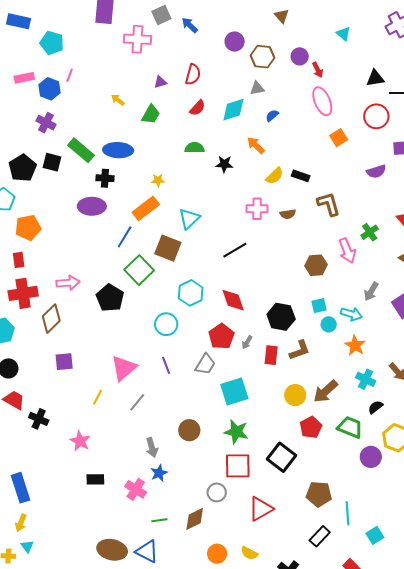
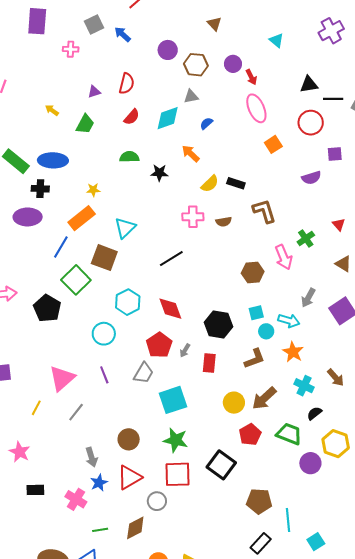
pink cross: (137, 39) -> (71, 49), size x0.6
brown L-shape: (300, 350) -> (255, 359), moved
red triangle: (261, 509) -> (129, 477), moved

